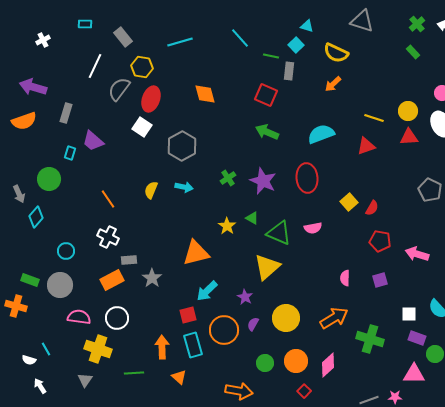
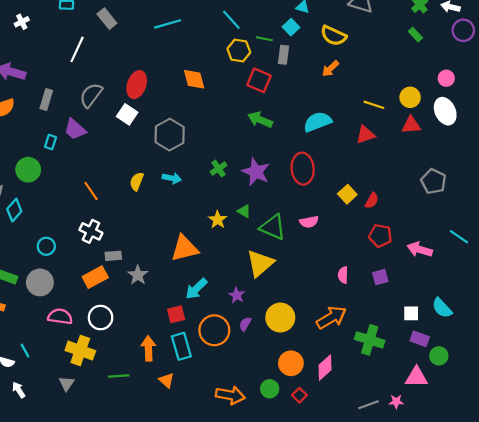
yellow hexagon: (142, 67) -> (239, 51), moved
gray semicircle: (119, 89) -> (91, 95), moved
green circle: (265, 363) -> (270, 389), moved

